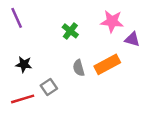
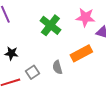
green cross: (70, 31) -> (50, 25), size x1.5
gray semicircle: (79, 68) -> (57, 67), moved

